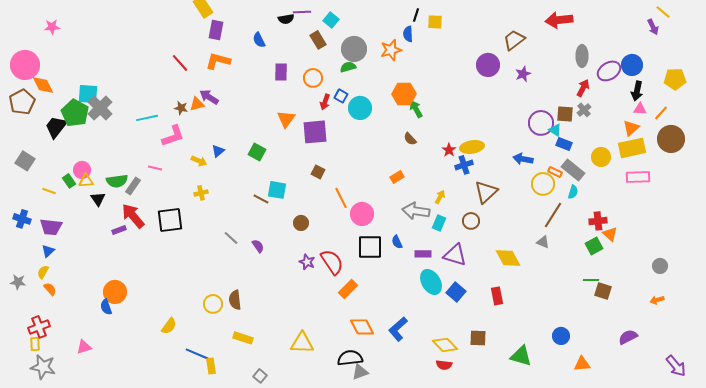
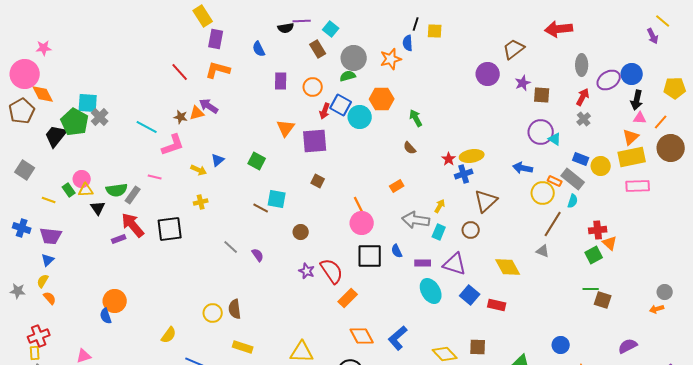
pink star: (52, 27) -> (44, 48), moved
orange hexagon: (404, 94) -> (382, 99), moved
blue square: (341, 96) -> (341, 105), size x1.5
gray cross: (100, 108) -> (100, 117), size x0.7
brown square: (565, 114) -> (542, 95), moved
cyan line: (147, 118) -> (147, 127), turned 40
blue rectangle: (564, 144) -> (581, 159), moved
orange line: (341, 198) -> (360, 207), moved
gray circle: (660, 266) -> (665, 292), moved
blue square: (456, 292) -> (470, 295), moved
red rectangle: (497, 296) -> (497, 305), turned -66

